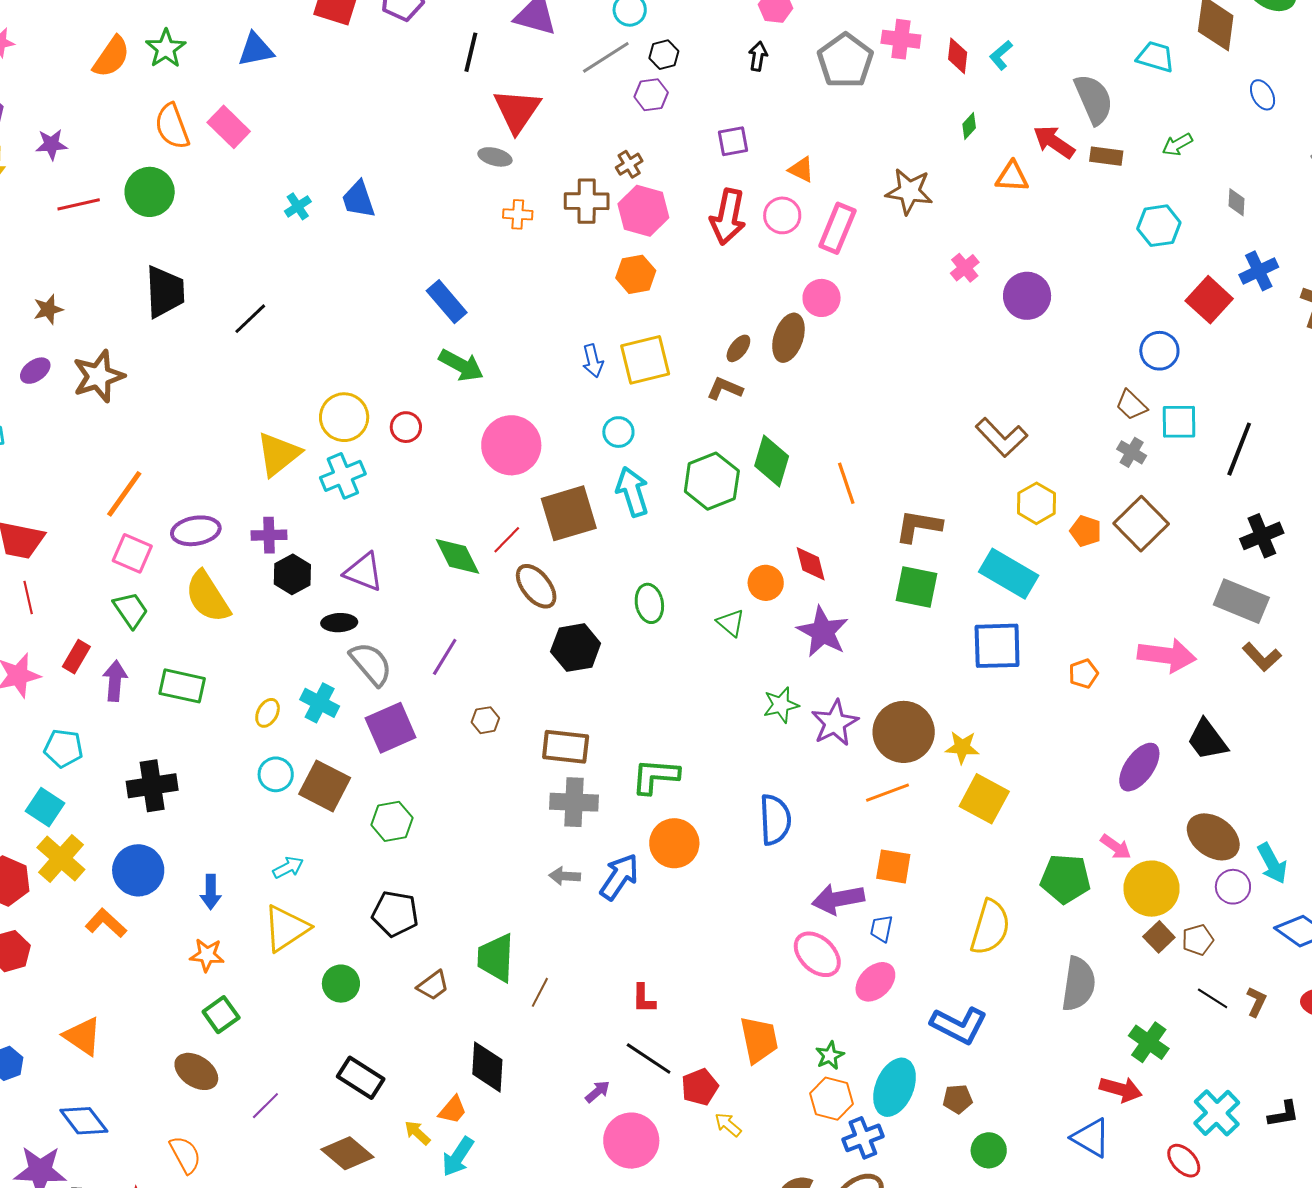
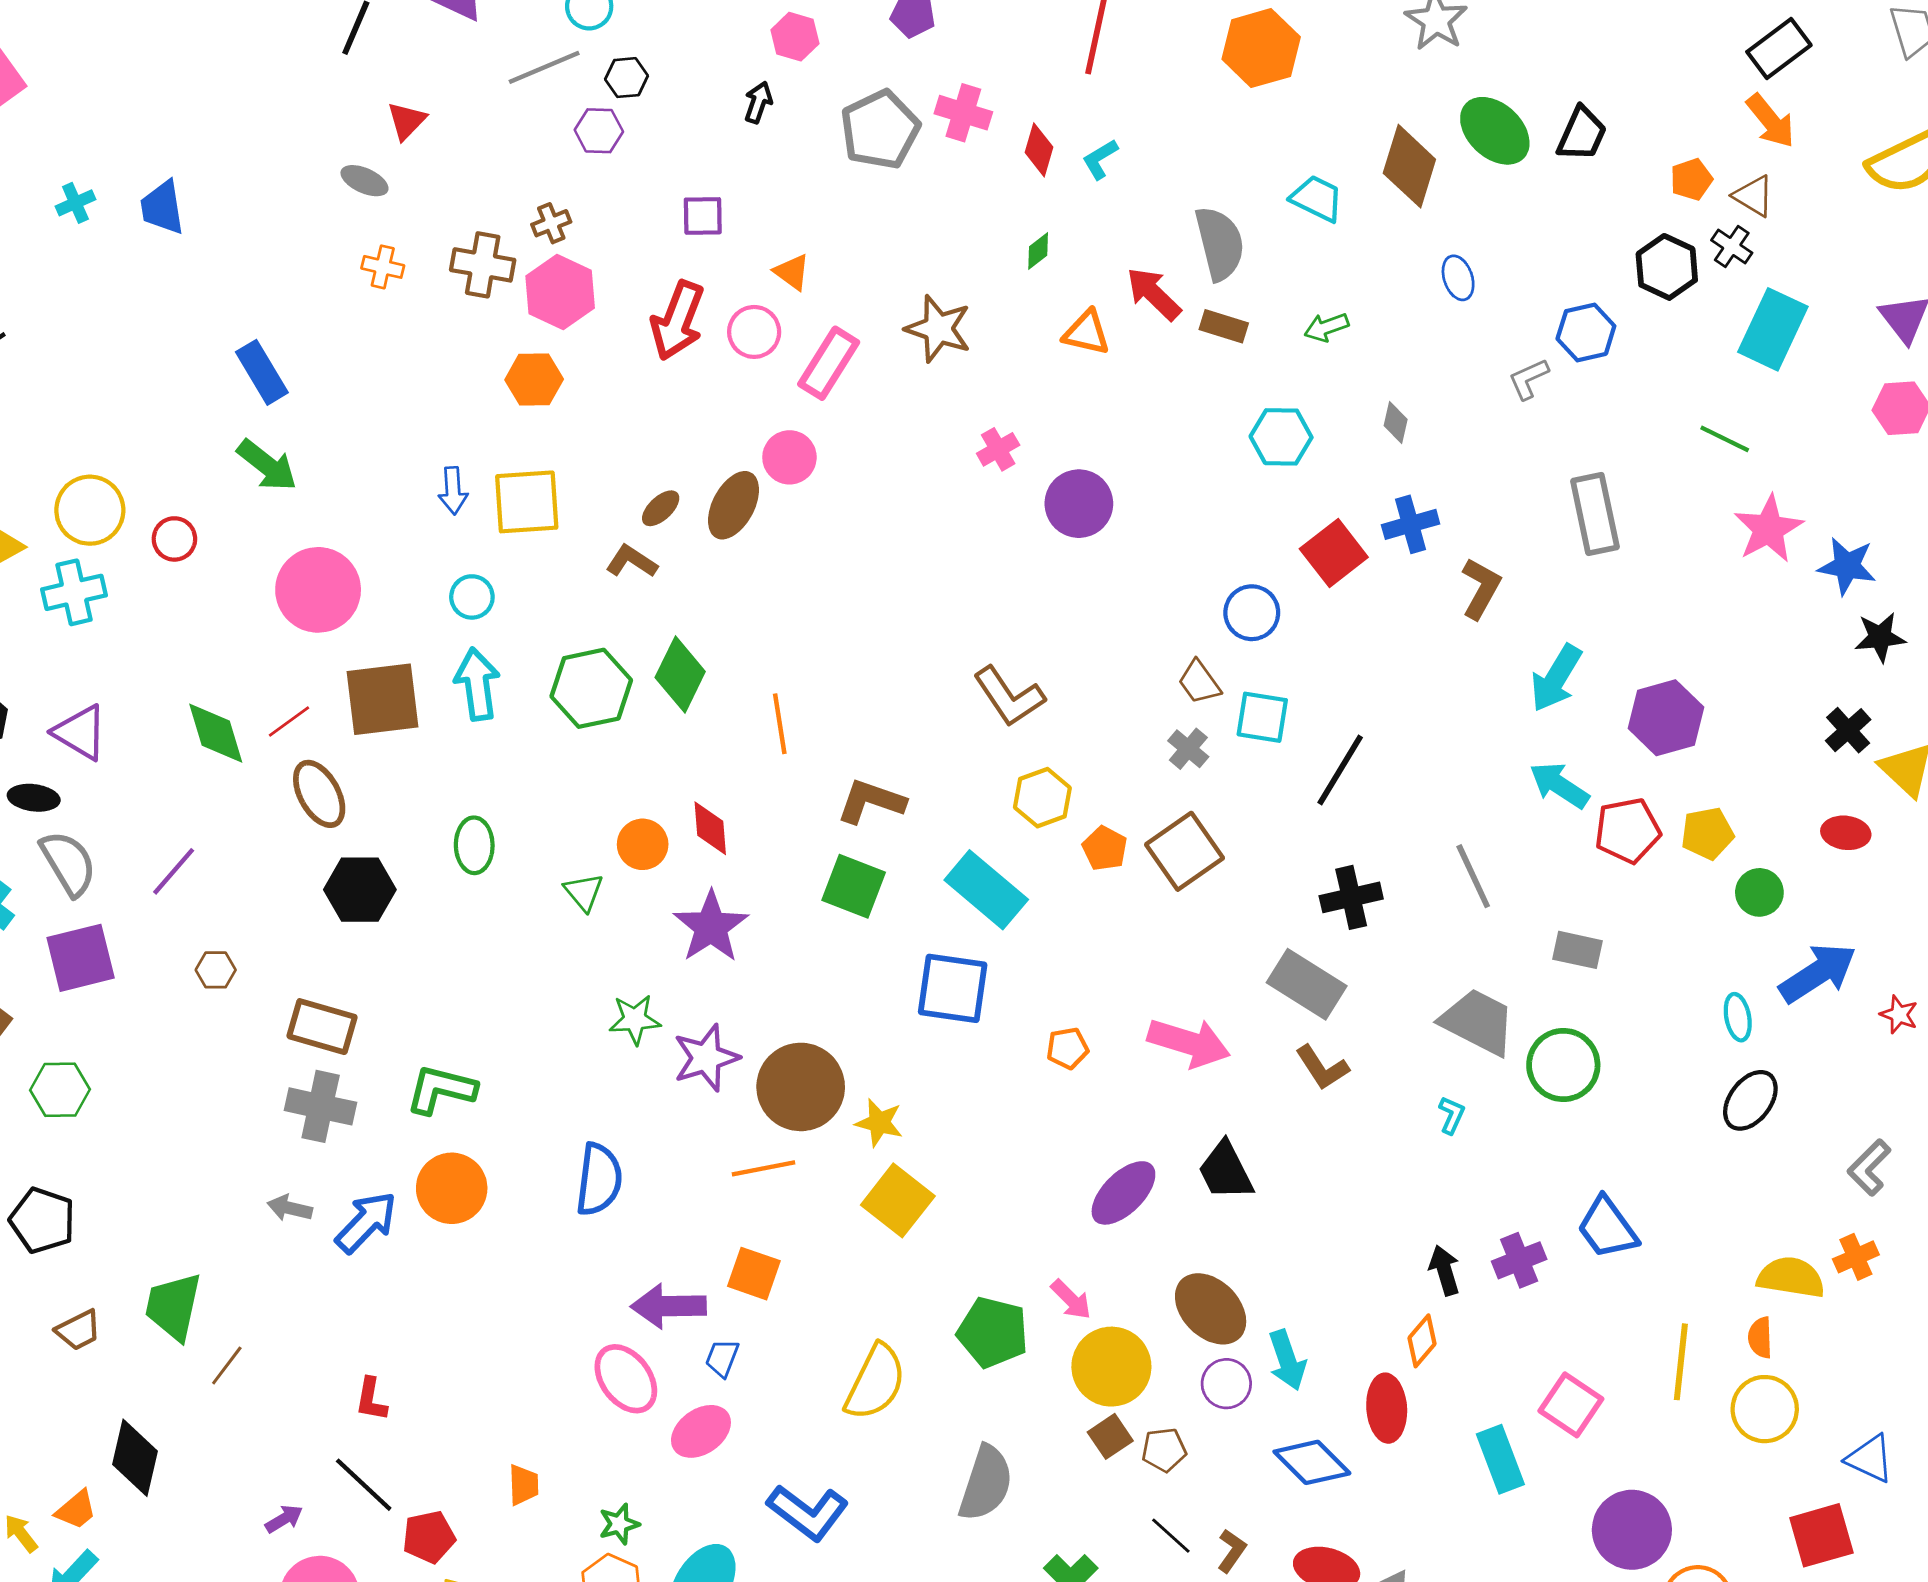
red triangle: (517, 111) -> (407, 121), size x0.6
orange trapezoid: (759, 1040) -> (524, 1485), size x0.6

